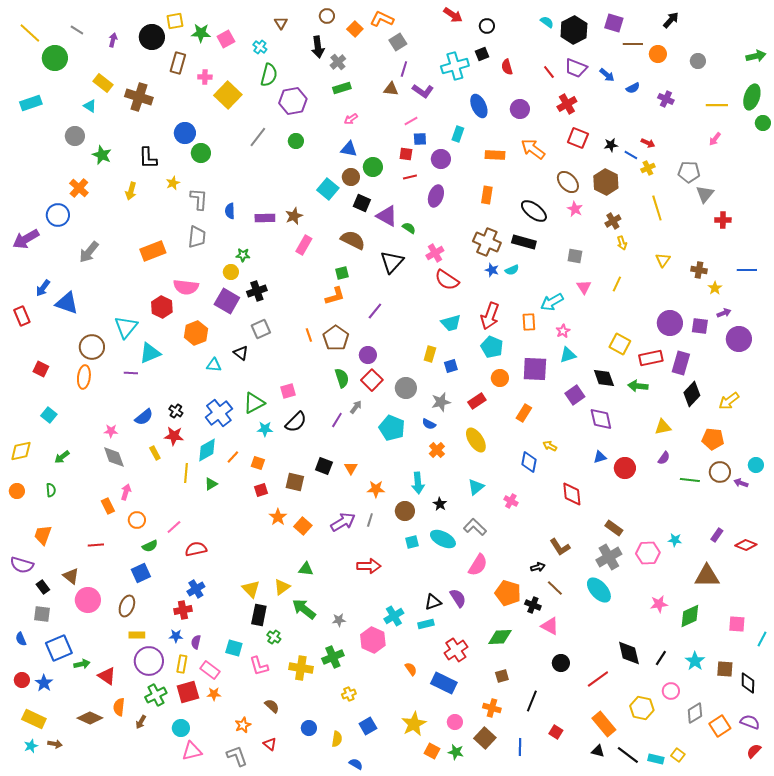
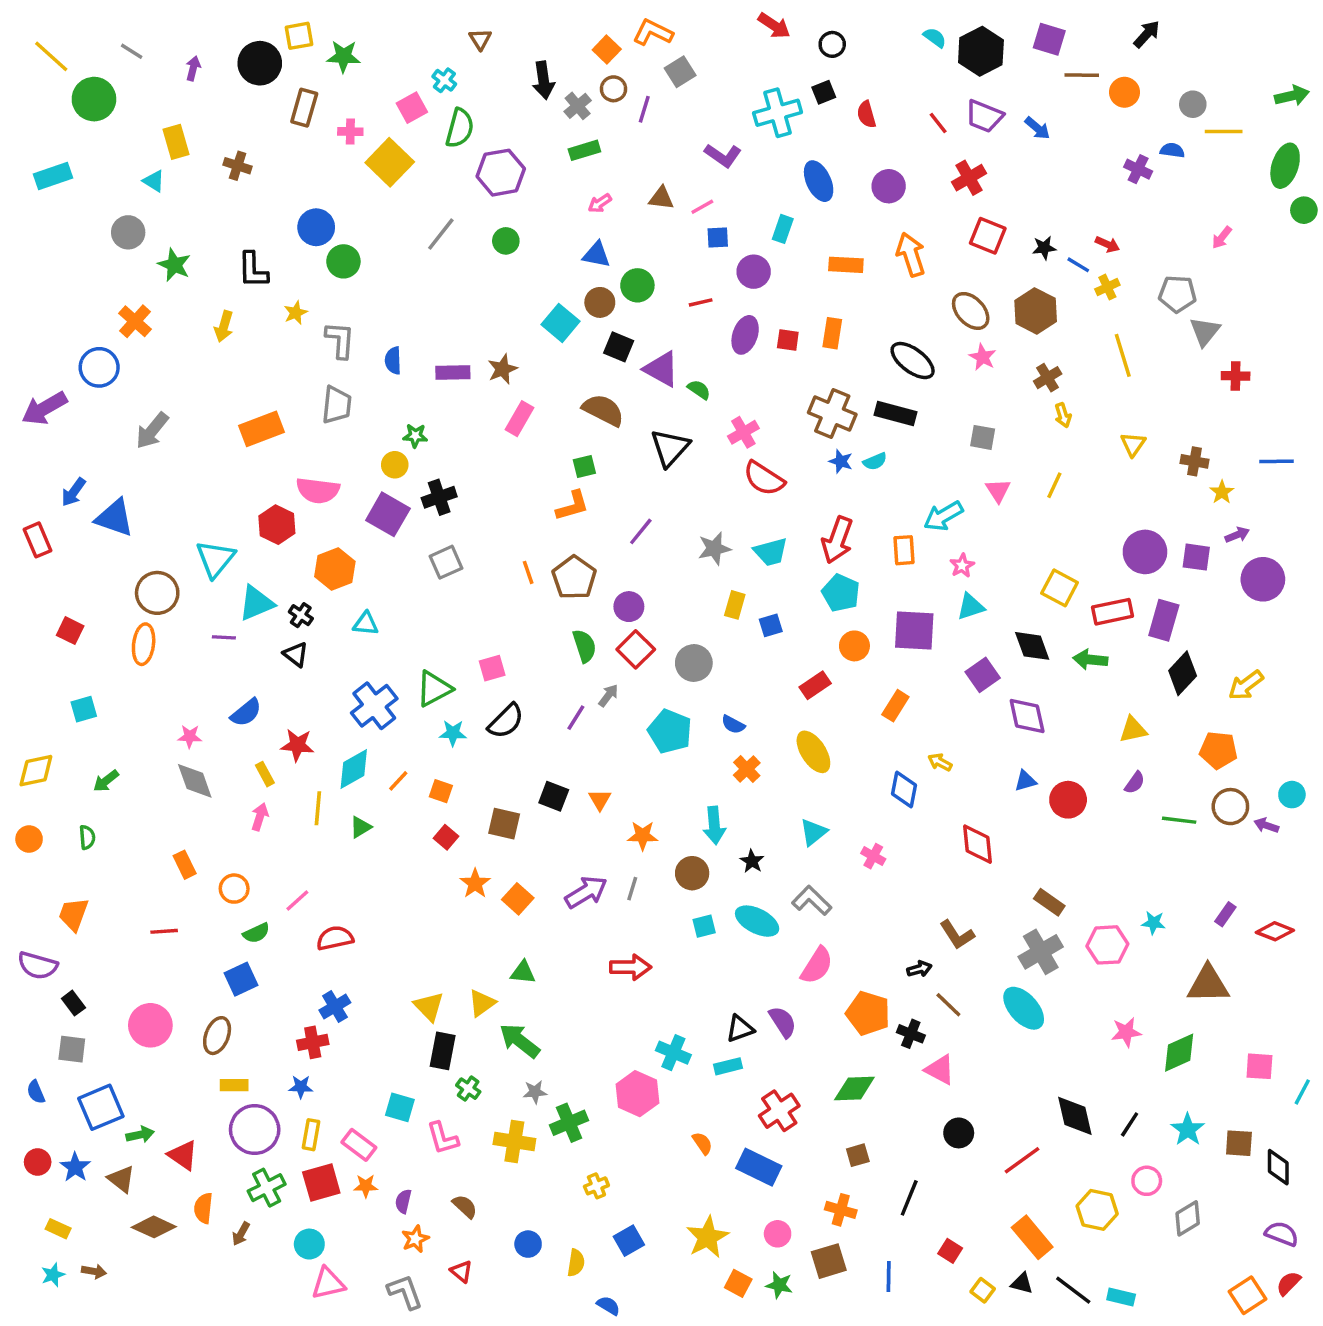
brown circle: (327, 16) -> (613, 89), moved
pink square: (226, 39) -> (412, 108), moved
purple line: (404, 69) -> (644, 109), moved
yellow rectangle: (103, 83) -> (176, 142), turned 36
blue semicircle: (633, 88) -> (1172, 150), moved, turned -144
brown triangle: (391, 89) -> (661, 198), moved
brown cross: (139, 97) -> (238, 166), size x0.6
yellow line: (717, 105) -> (1224, 132), moved
orange arrow: (533, 149) -> (911, 255), turned 35
red square: (406, 154) -> (788, 340), moved
black triangle: (241, 353) -> (296, 654), moved
gray star: (441, 402) -> (714, 549), moved
black cross: (176, 411) -> (301, 615), moved
cyan square: (49, 415) -> (84, 709), turned 35
red square: (261, 490) -> (446, 837), turned -32
pink arrow: (126, 492) -> (260, 817), moved
brown triangle: (71, 576) -> (121, 1179), moved
cyan cross: (394, 616) -> (673, 1053), turned -36
gray star: (339, 620) -> (535, 1092), moved
purple semicircle: (196, 642) -> (403, 1201), moved
yellow rectangle: (34, 719) -> (58, 1229), size x0.6
orange square: (720, 726) -> (1247, 1295), moved
brown square: (485, 738) -> (829, 1261), turned 30
yellow square: (678, 755) -> (983, 1290), moved

